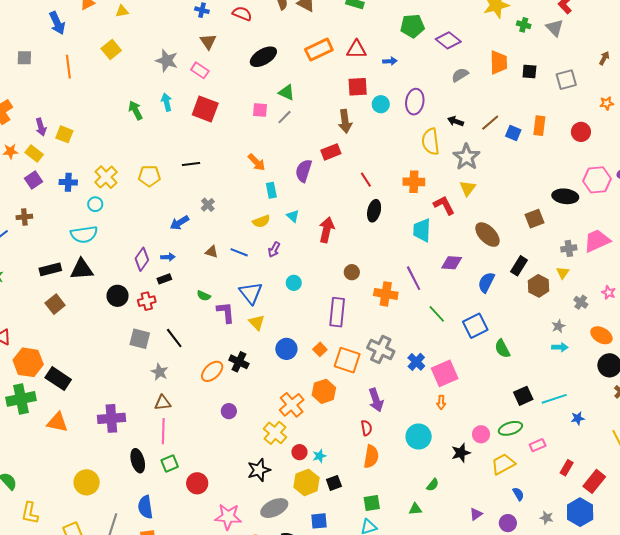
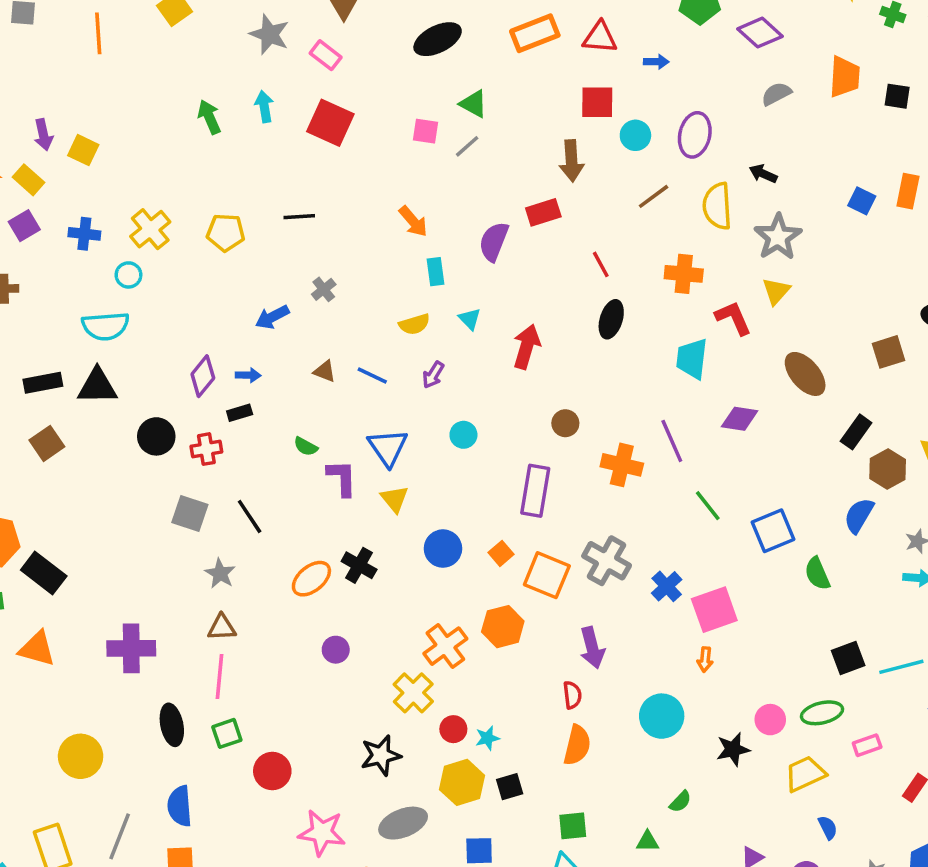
brown line: (490, 123) -> (654, 196), moved
blue semicircle: (486, 282) -> (859, 515), moved

